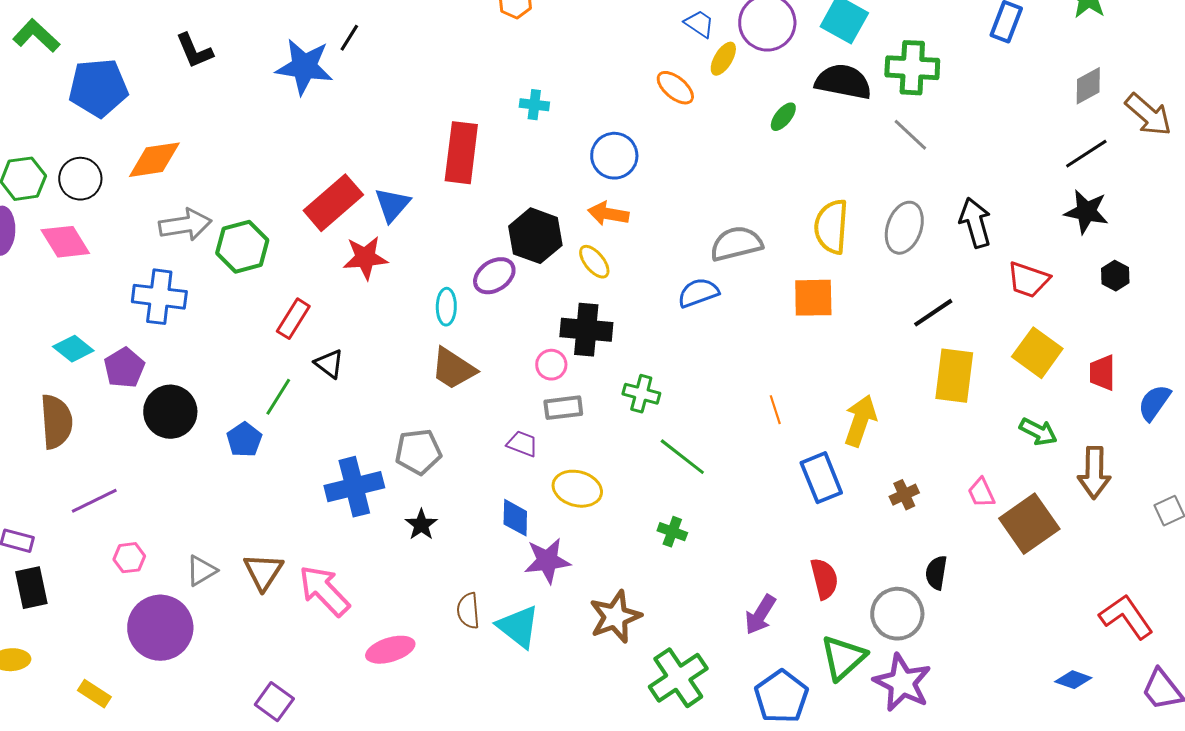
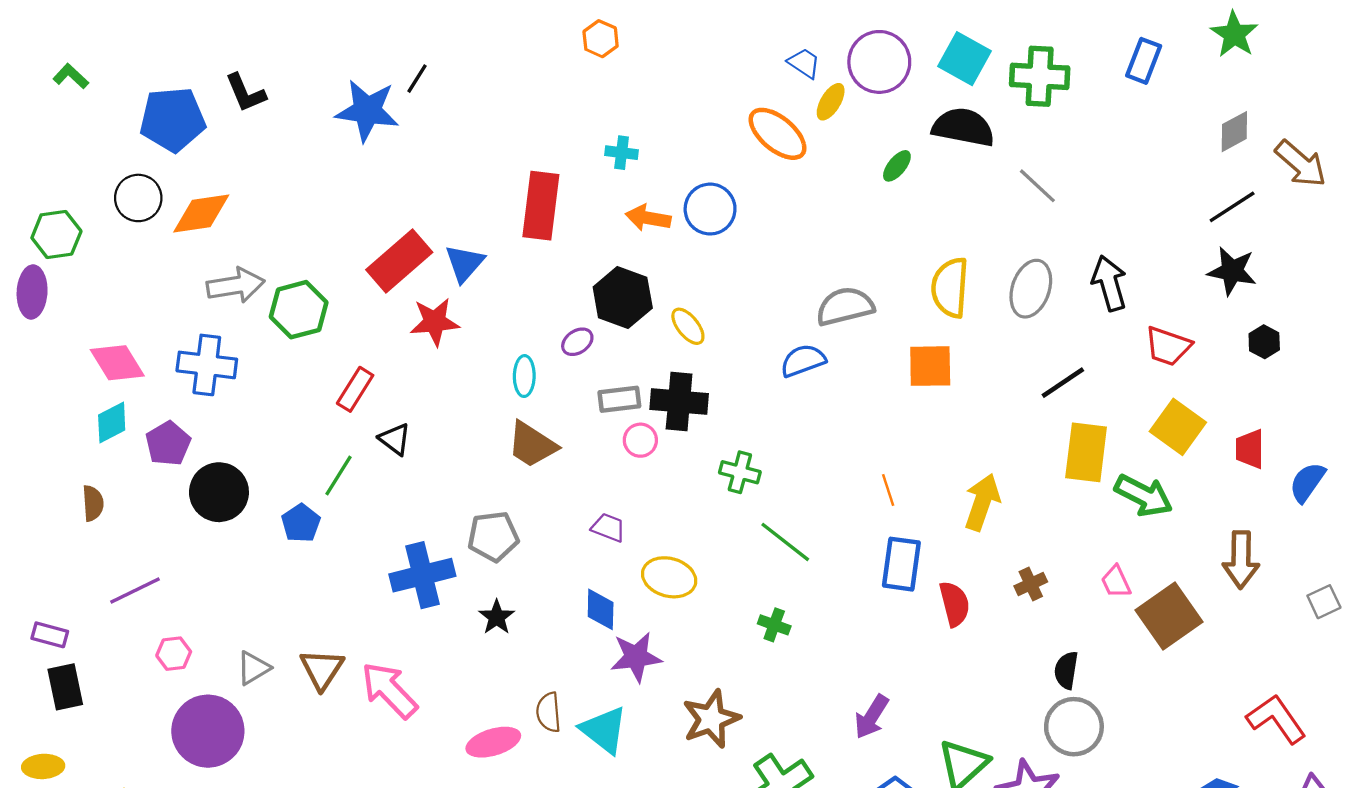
green L-shape: (36, 36) -> (71, 76), size x0.7
green cross: (912, 68) -> (1040, 76), moved
blue pentagon: (98, 88) -> (173, 119), moved
orange ellipse: (675, 88) -> (778, 134), size x1.4
black circle: (80, 179) -> (138, 198), moved
orange arrow: (608, 214) -> (648, 218), moved
pink diamond: (65, 242) -> (117, 363), moved
purple ellipse: (494, 276) -> (577, 342), size x0.7
cyan diamond: (73, 349) -> (112, 422), turned -66
gray rectangle: (563, 408) -> (619, 399), moved
brown semicircle: (56, 422) -> (93, 503), size x0.6
green arrow: (1038, 432) -> (1144, 495), moved, size x1.4
blue rectangle: (821, 478) -> (901, 564), moved, turned 30
red semicircle: (824, 579) -> (954, 604), moved
gray circle: (897, 614) -> (1074, 727), moved
pink ellipse: (390, 650) -> (493, 742), moved

